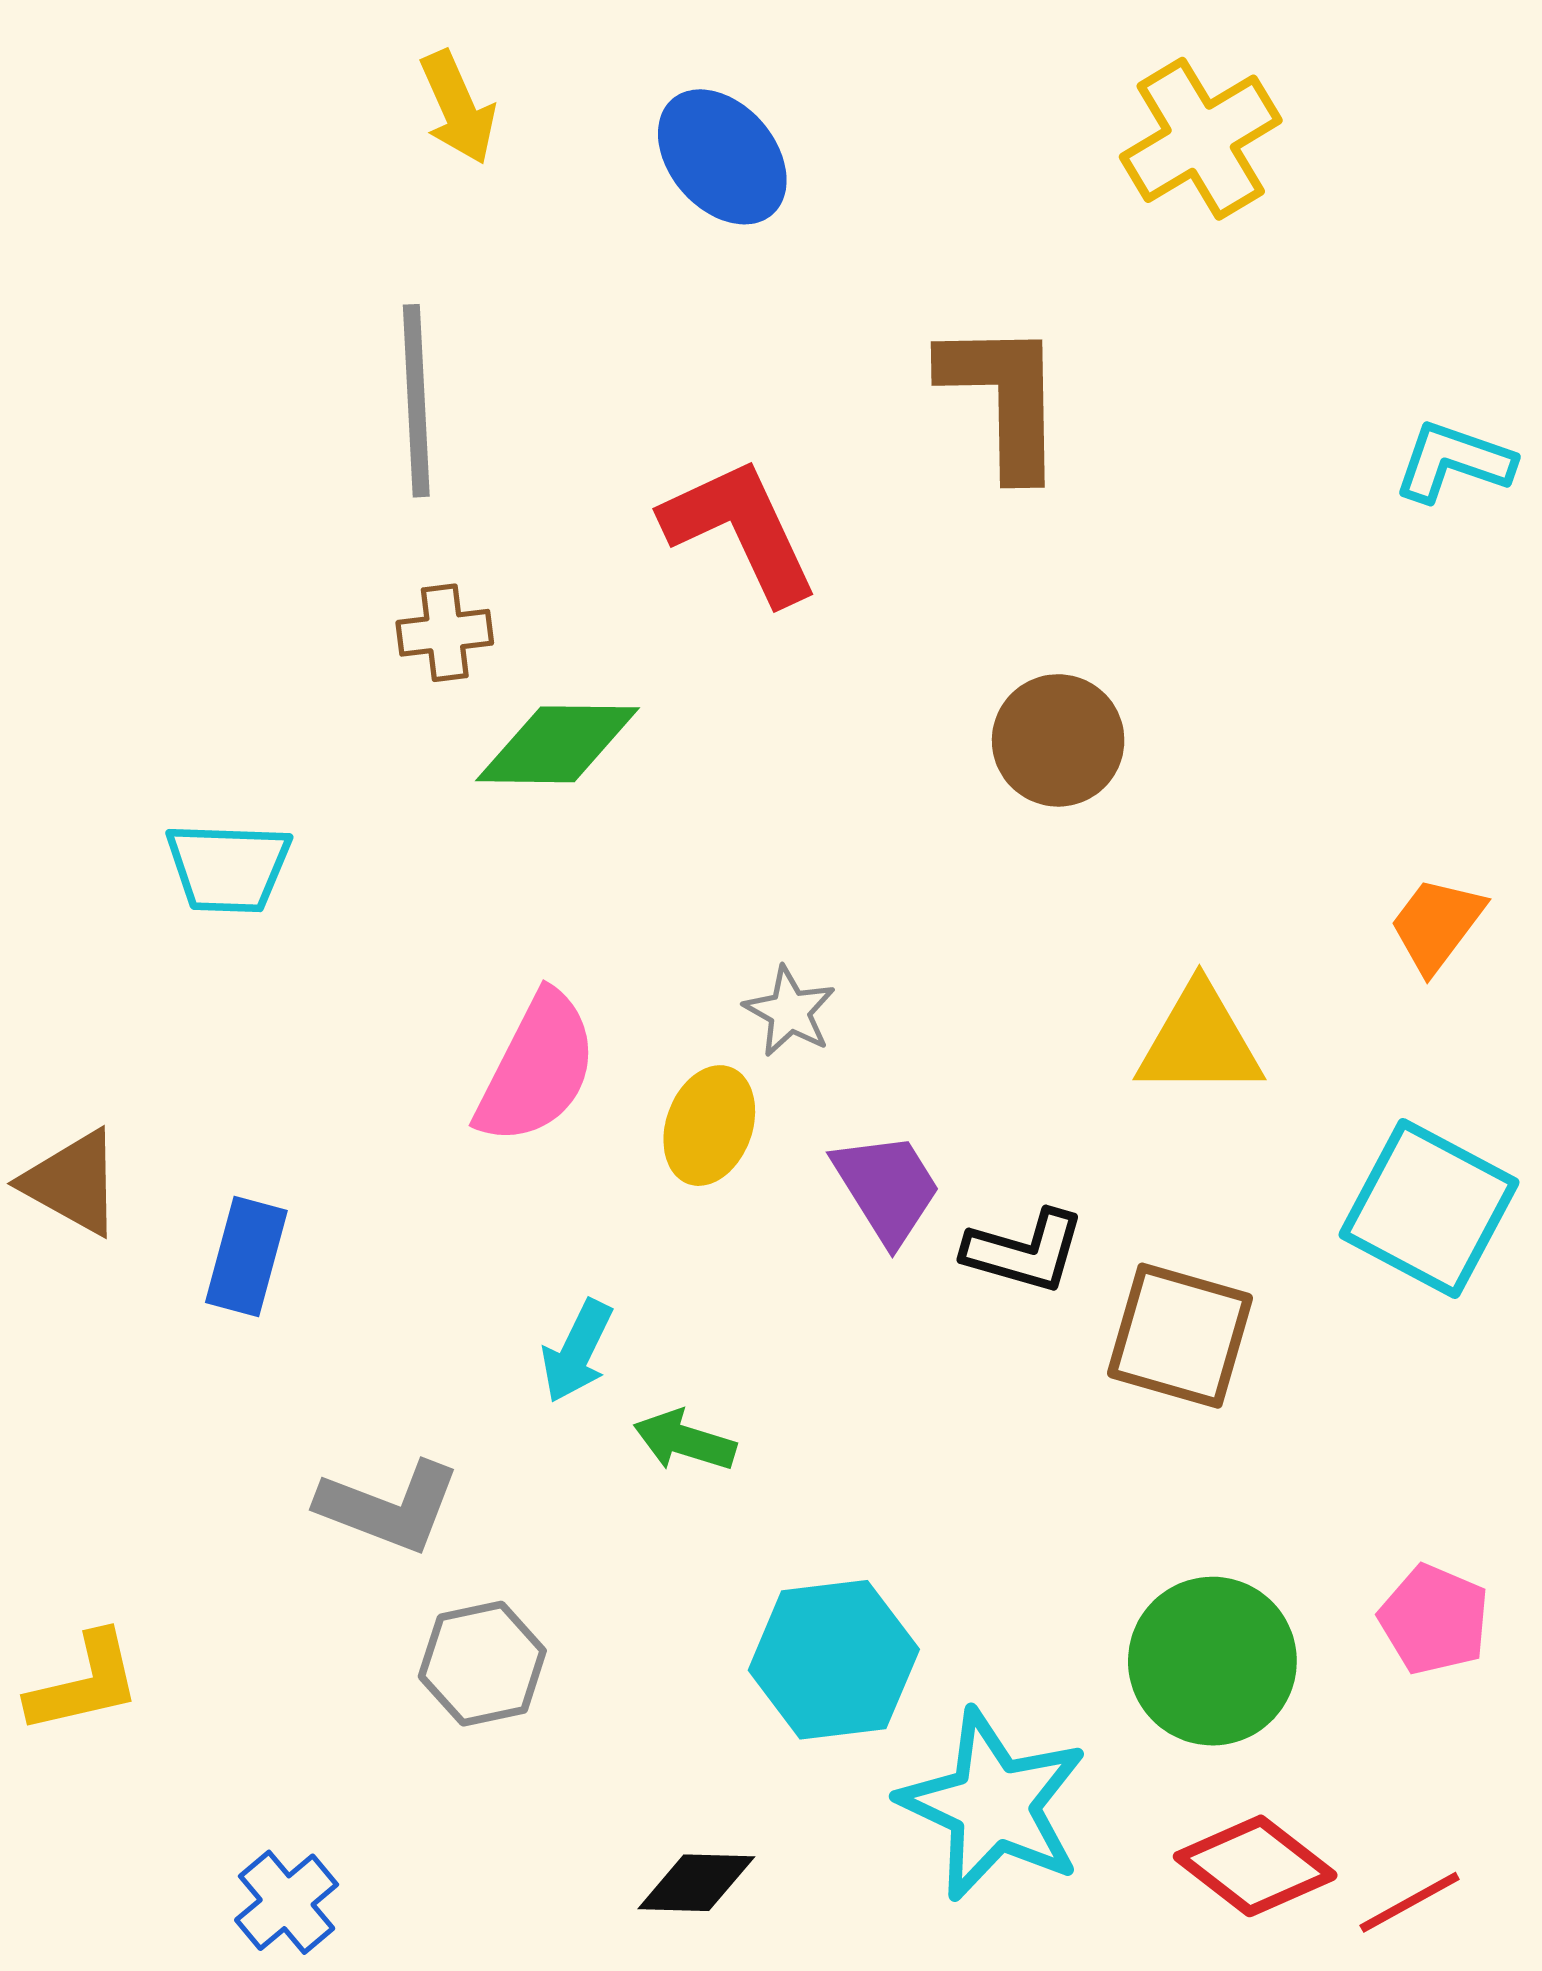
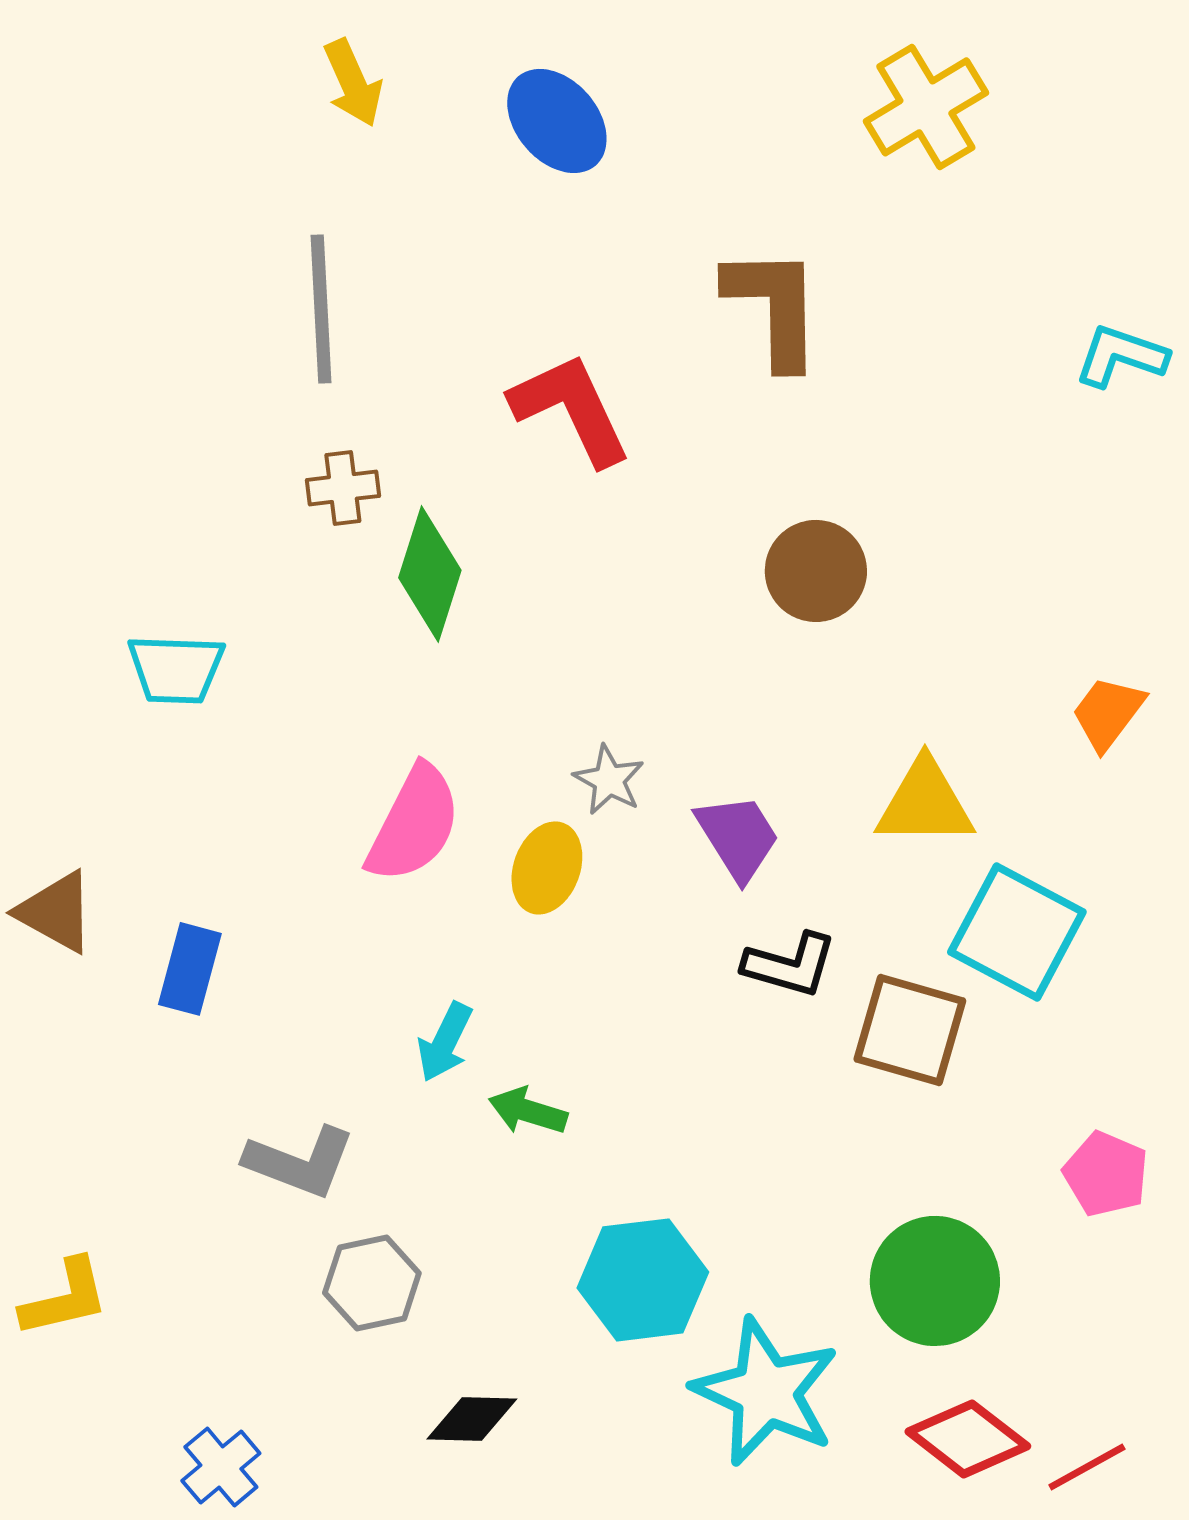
green diamond: (558, 744) -> (430, 574), turned -73
purple trapezoid: (887, 1188) -> (738, 837), moved
cyan square: (1429, 1209) -> (1017, 932), moved
pink pentagon: (1434, 1620) -> (1106, 1174), moved
black diamond: (696, 1883) -> (472, 1419), moved

